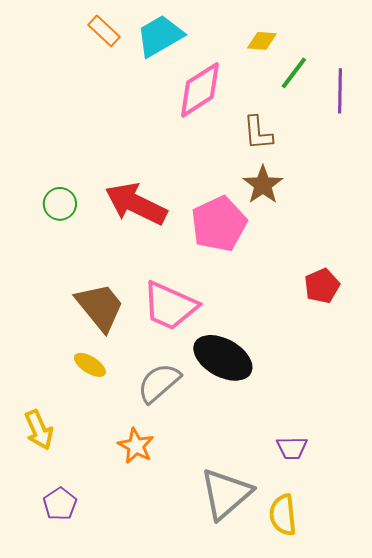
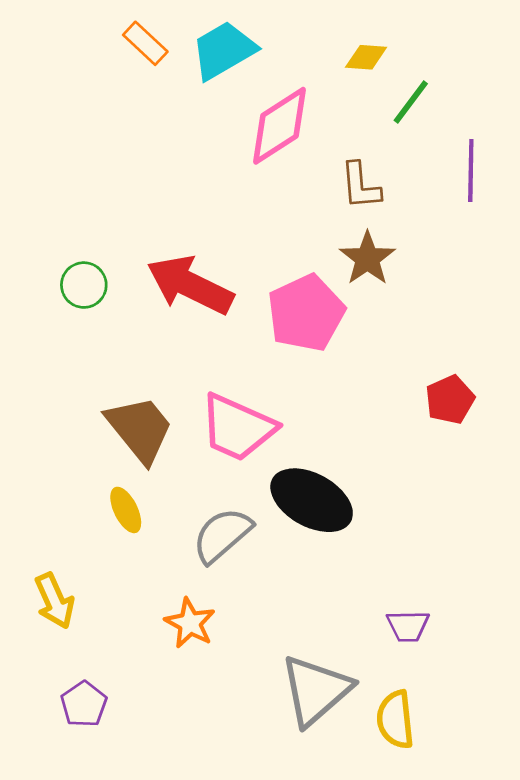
purple line: (340, 91) -> (471, 170), moved
yellow ellipse: (90, 365) -> (126, 510), turned 32

